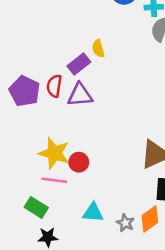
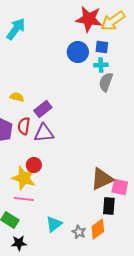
yellow semicircle: (98, 48) -> (17, 97), moved, turned 120
red circle: (79, 162) -> (34, 165), moved
cyan triangle: (93, 213) -> (54, 224), turned -42

